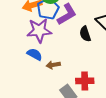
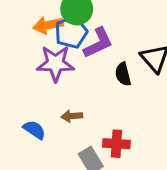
blue semicircle: (35, 54) -> (34, 130), moved

